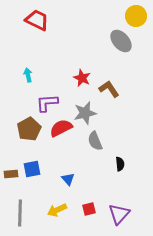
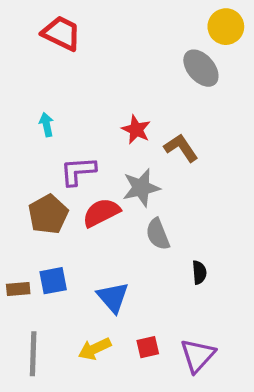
blue triangle: (68, 179) -> (113, 297), size x1.5

